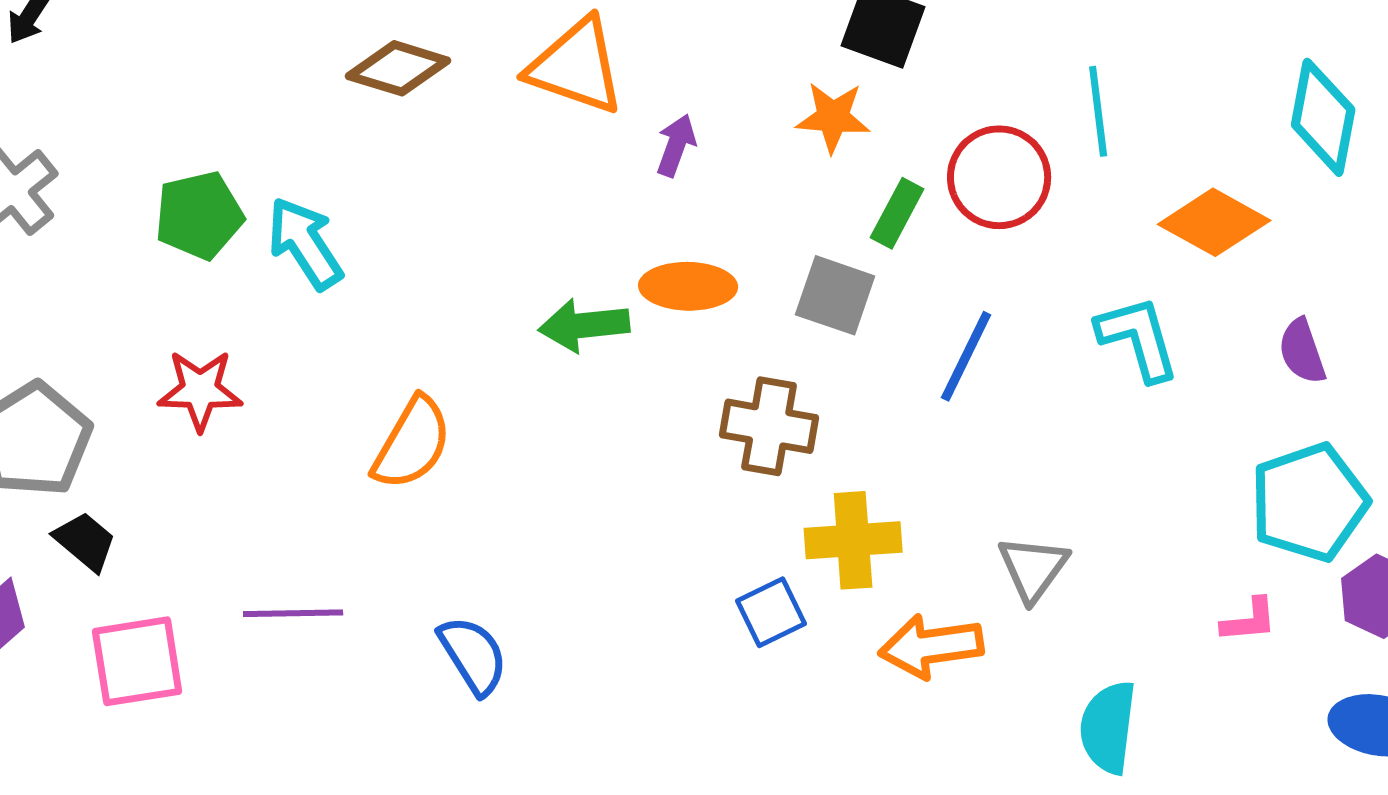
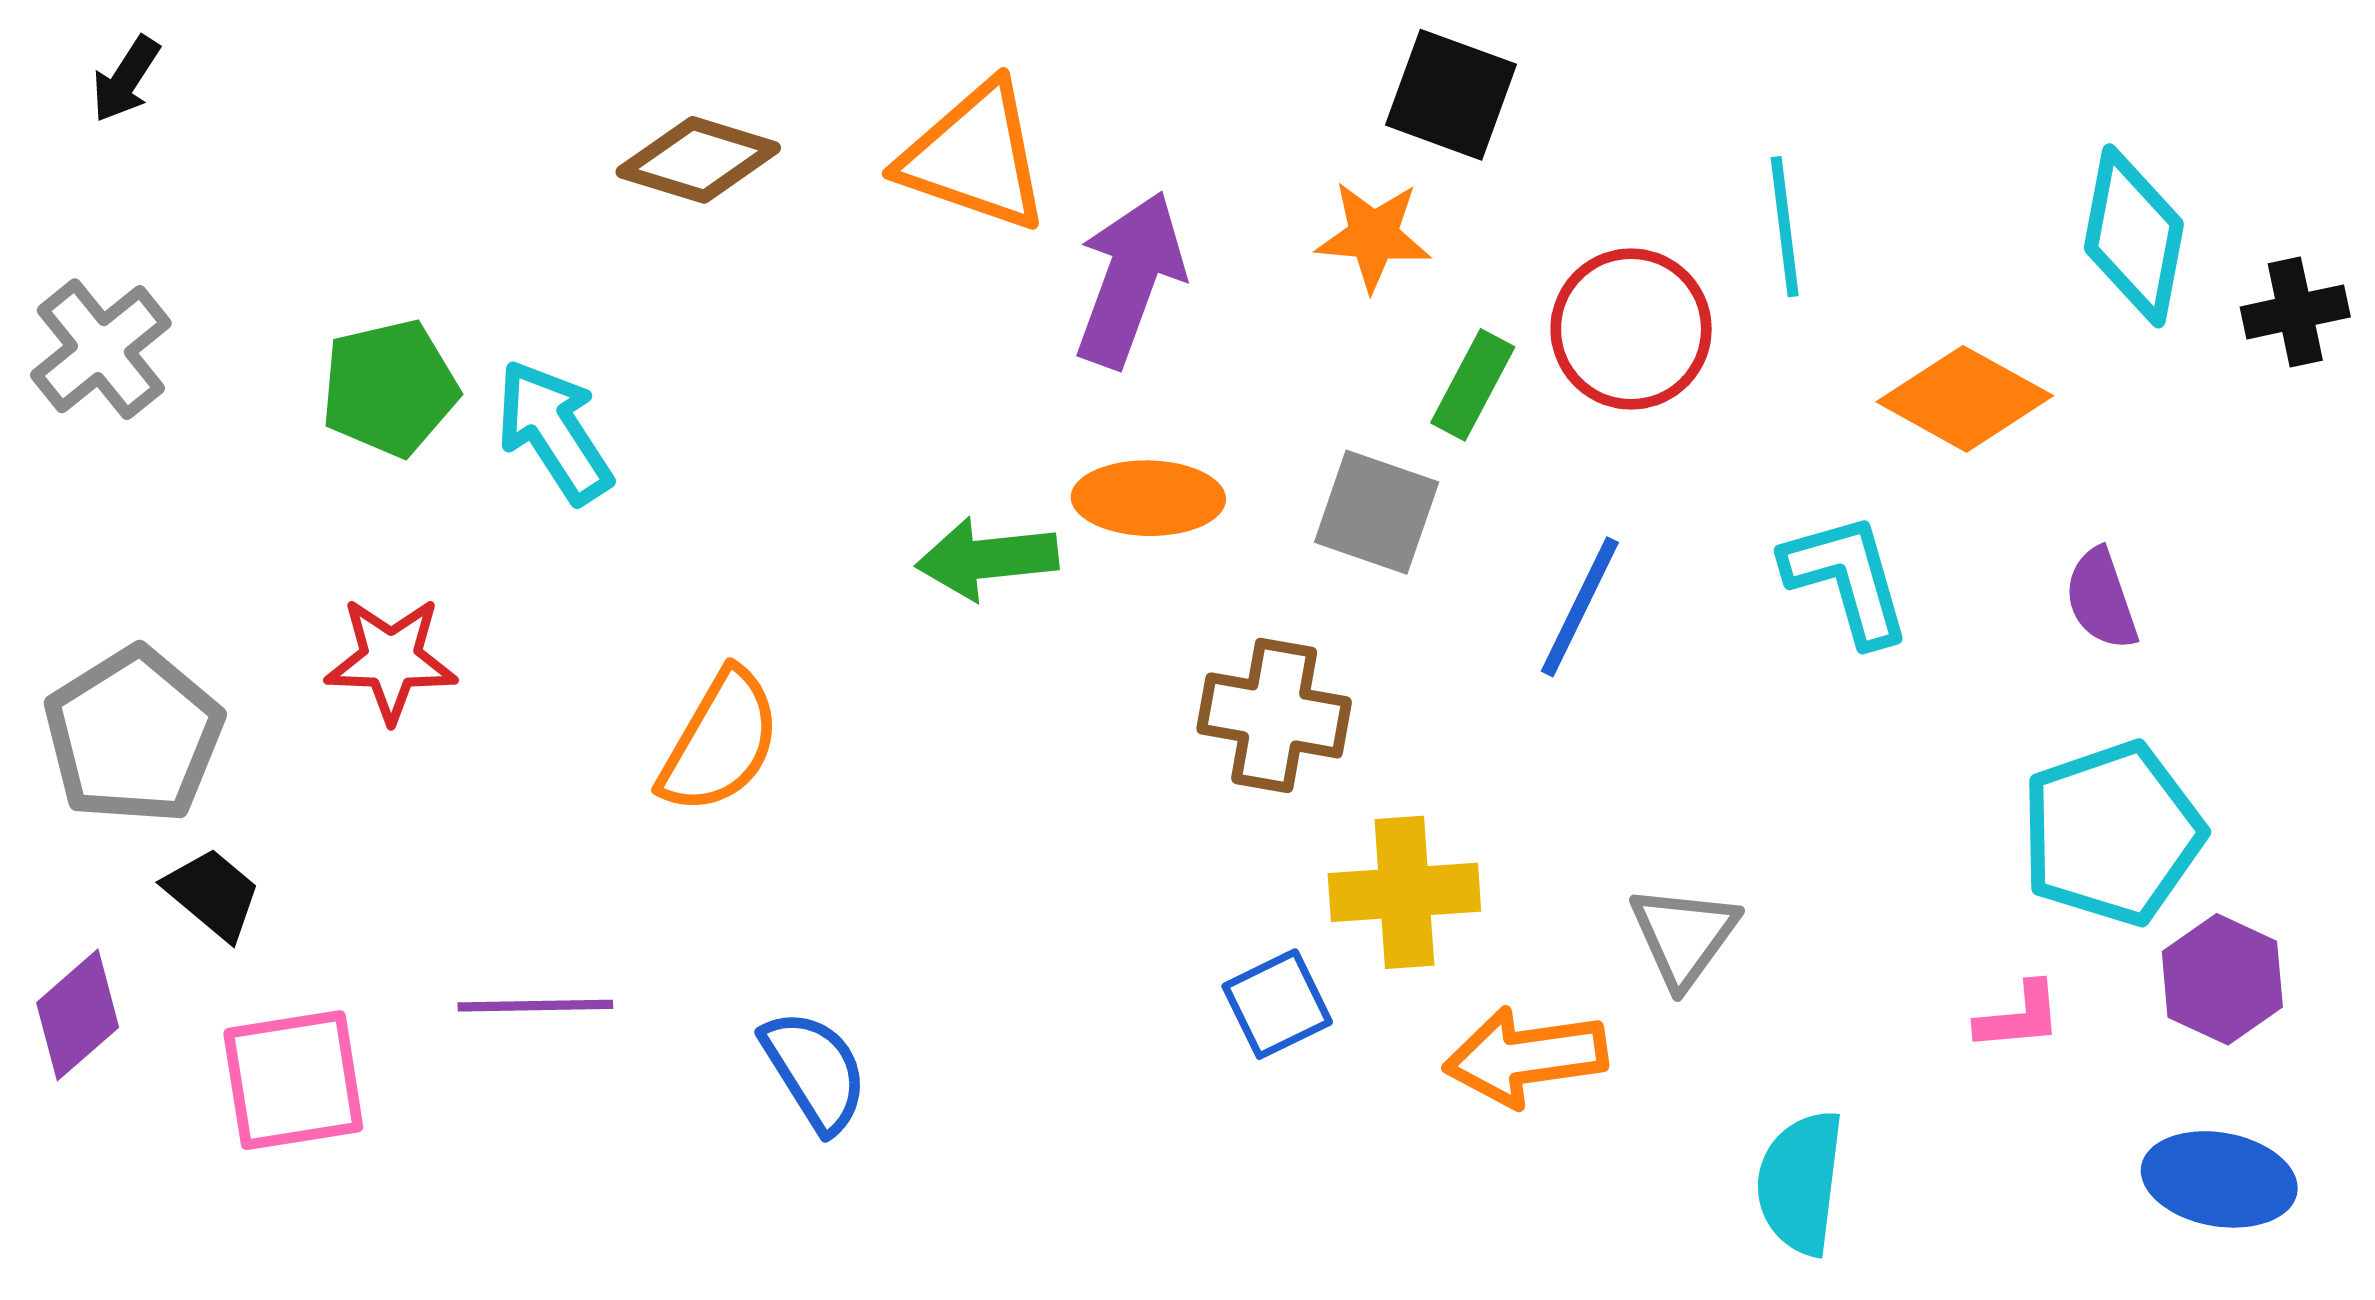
purple arrow: (676, 145) -> (1130, 279), size x1.8

